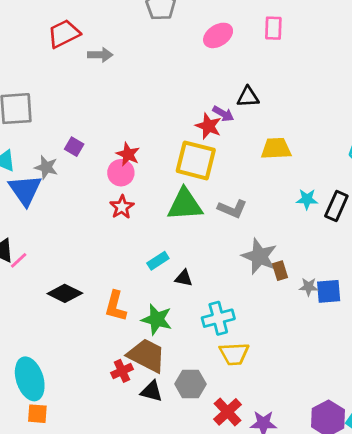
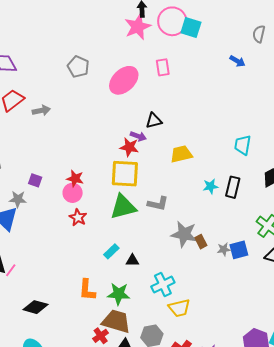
pink ellipse: (218, 35) -> (124, 80), size x1.4
black diamond: (65, 293) -> (35, 307), moved

